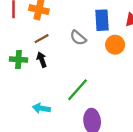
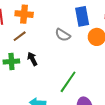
brown line: (42, 39) -> (20, 36), moved

